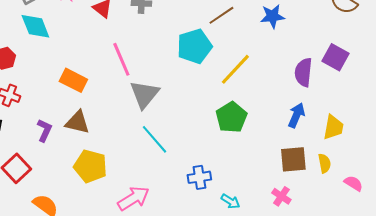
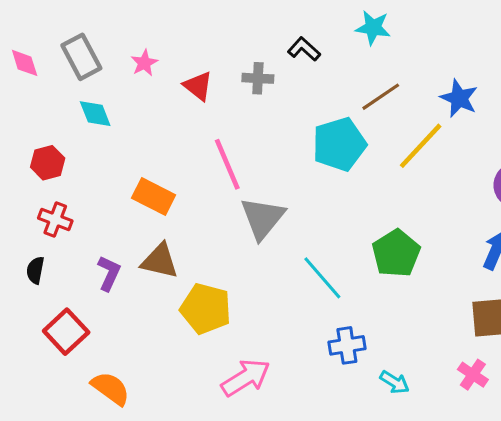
blue star: (272, 16) -> (459, 98), turned 30
cyan diamond: (35, 26) -> (95, 114), size x0.7
yellow line: (235, 69) -> (421, 146), moved
cyan line: (154, 139) -> (322, 278), moved
yellow pentagon: (90, 166) -> (206, 309), moved

